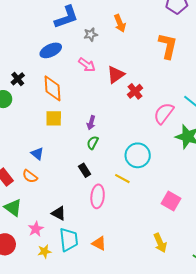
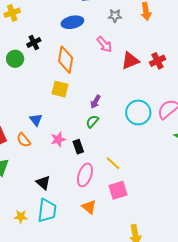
red cross: (135, 91) -> (157, 61), moved
cyan circle: (138, 155) -> (138, 112), moved
pink square: (171, 201) -> (118, 190), moved, turned 30
pink star: (36, 229) -> (58, 139), moved
orange triangle: (99, 243) -> (89, 207), moved

